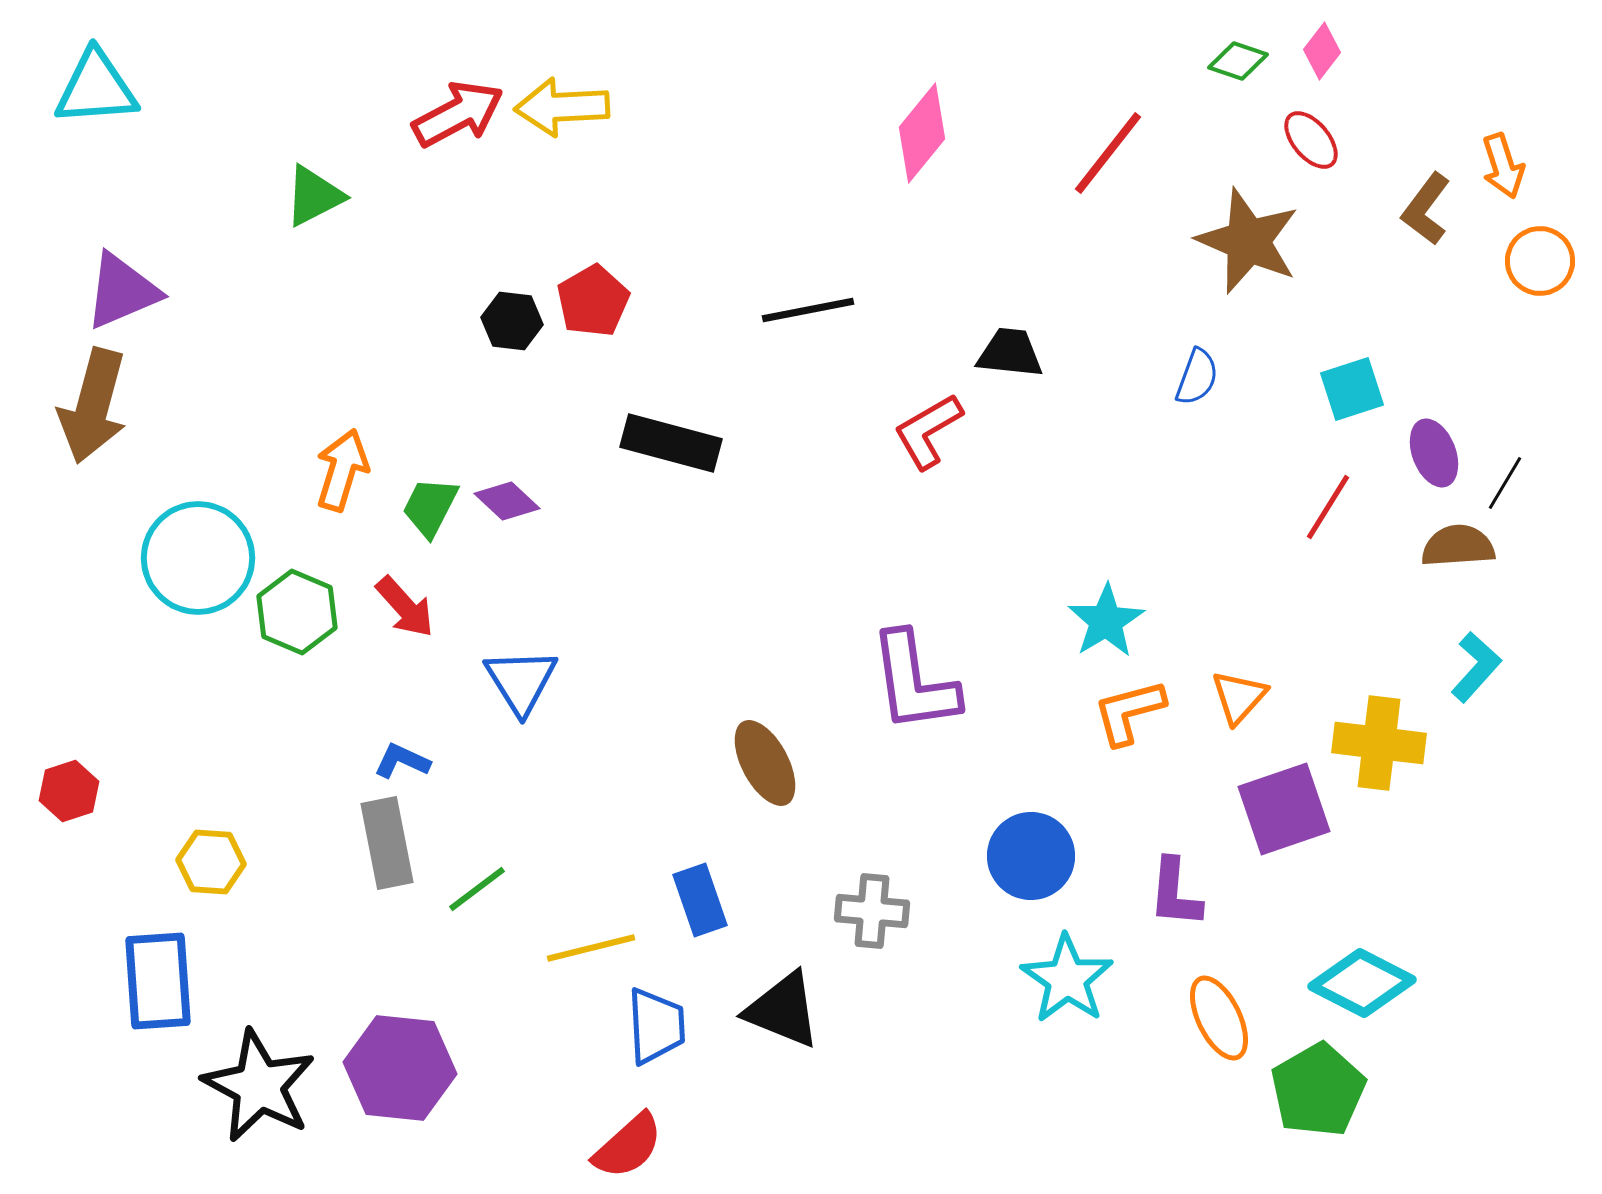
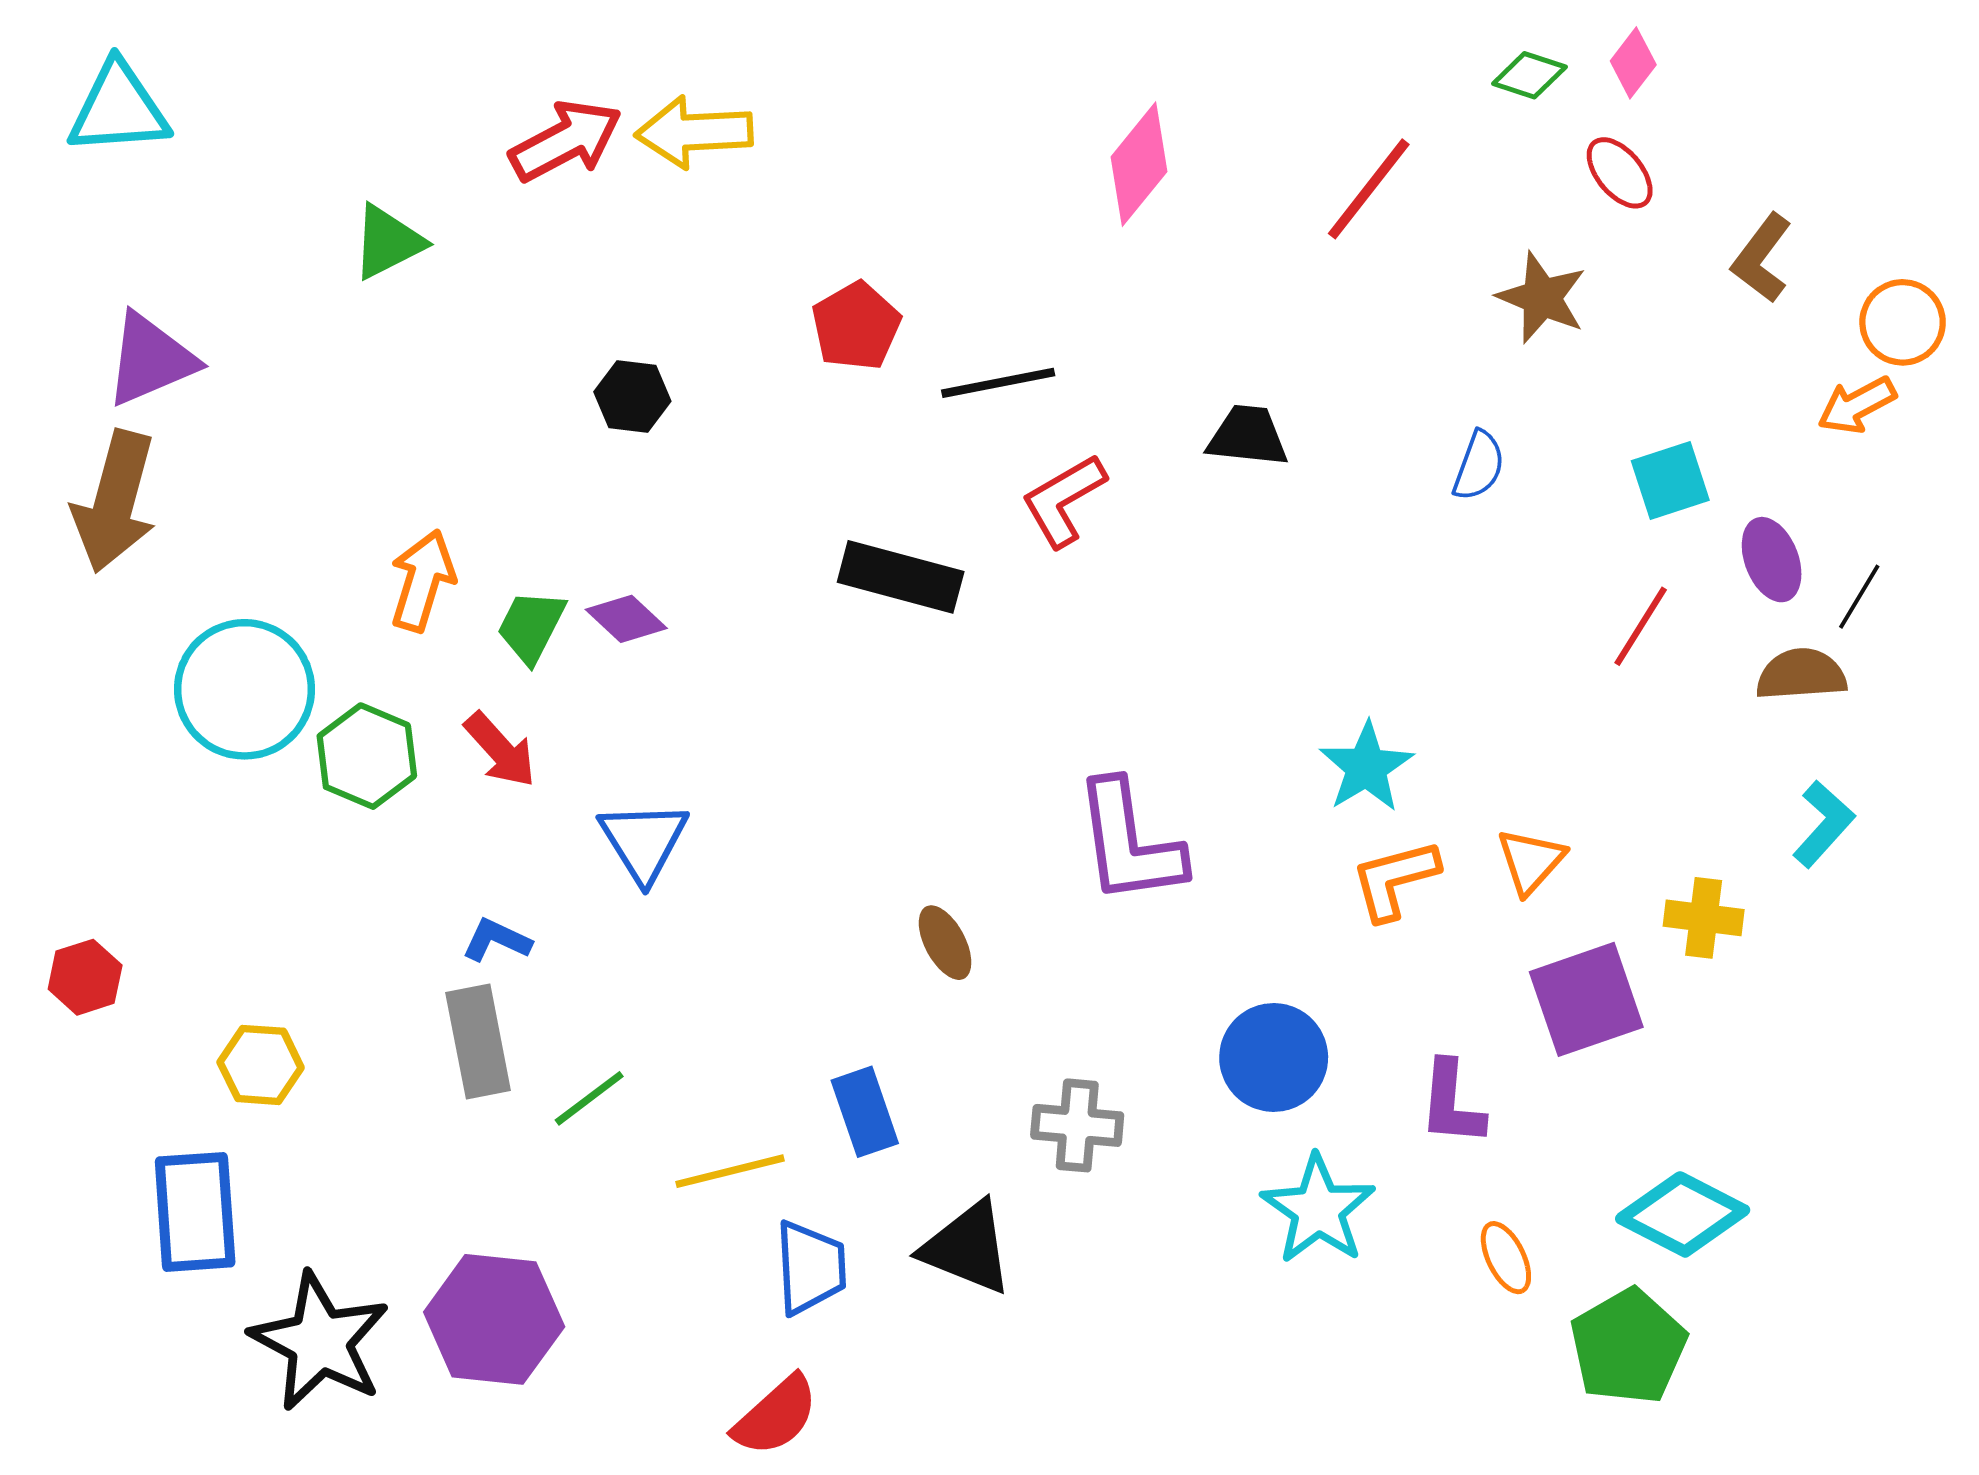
orange arrow: (1503, 166) -> (1857, 405), moved, turned 80
brown star: (1248, 241) -> (1542, 298), size x0.7
red pentagon: (593, 301) -> (856, 326), moved
red L-shape: (928, 431) -> (1064, 500), moved
black rectangle: (671, 443) -> (901, 577), moved
yellow cross: (1379, 743) -> (1704, 918), size x0.7
brown ellipse: (765, 763) -> (945, 943), size x0.7
orange ellipse: (1219, 1018) -> (1506, 1258), size x0.7

